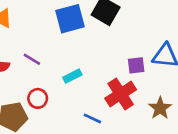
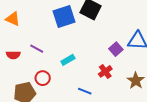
purple square: (136, 65) -> (116, 49), turned -32
red cross: (121, 94) -> (105, 71), size x0.6

